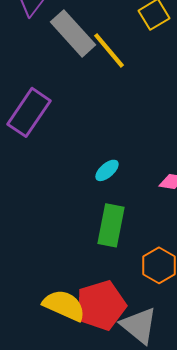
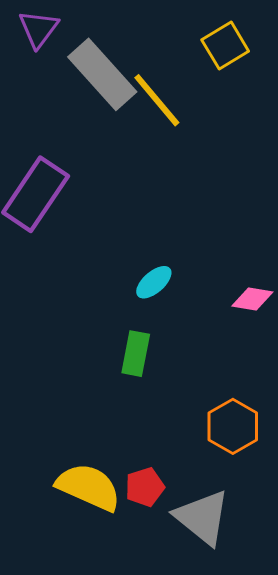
green rectangle: (111, 225) -> (136, 354), moved, size x0.7
red pentagon: (101, 305) -> (145, 487), size x0.5

